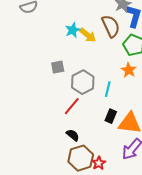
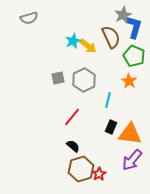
gray hexagon: (83, 82) -> (84, 80), moved

